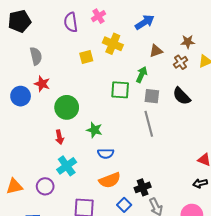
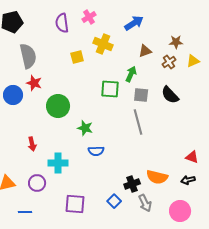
gray semicircle: (36, 56) -> (28, 56), size x1.4
red arrow: (59, 137) -> (32, 144), moved
cyan cross: (67, 166) -> (58, 163), turned 36
orange semicircle: (110, 180) -> (157, 177), moved, turned 35

